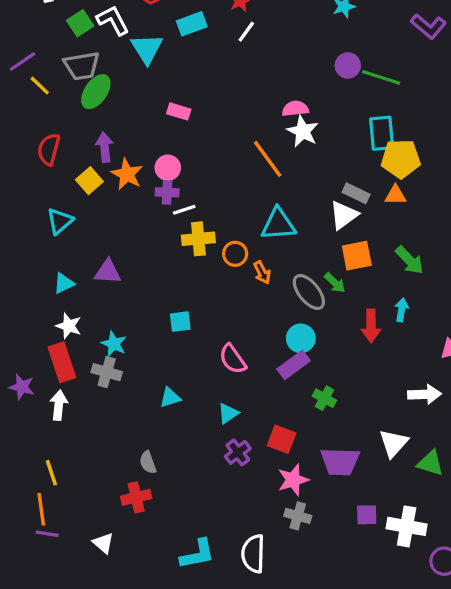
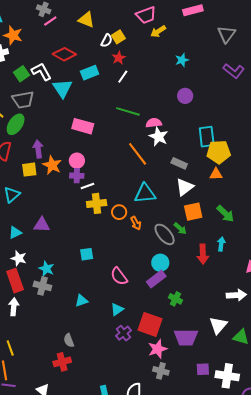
green line: (381, 77) -> (128, 111), moved
green ellipse: (96, 92) -> (16, 124), moved
pink rectangle: (179, 111) -> (83, 126), size x1.5
yellow square: (89, 181) -> (29, 170), turned 35
gray rectangle: (356, 193) -> (179, 163), moved
red square: (282, 439) -> (150, 324), size x1.4

